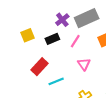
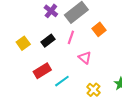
purple cross: (62, 20) -> (51, 11), moved
red rectangle: (39, 67) -> (42, 71), turned 30

